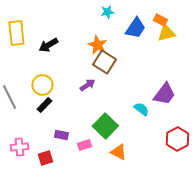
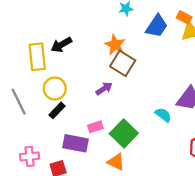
yellow rectangle: (16, 33) -> (37, 57), moved
purple rectangle: (61, 135) -> (76, 143), size x1.6
pink rectangle: (84, 145) -> (95, 127), moved
orange triangle: (118, 152) -> (116, 162), moved

